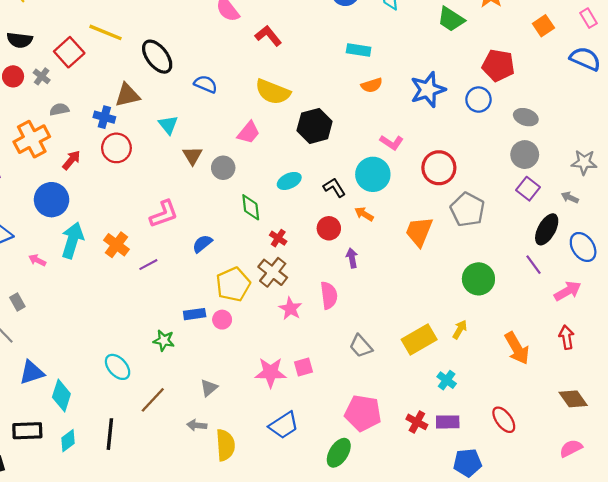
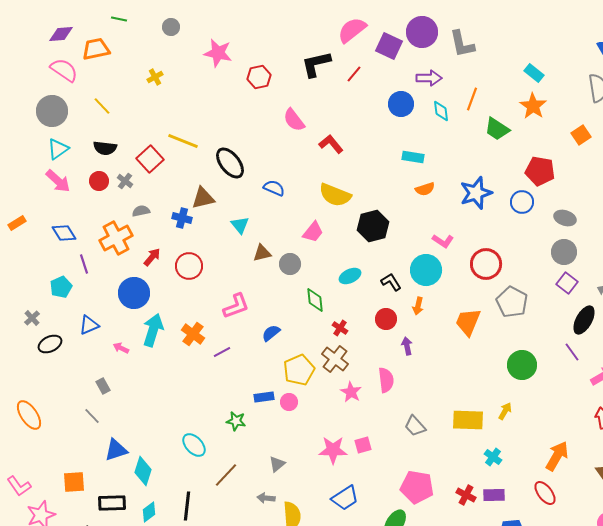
red circle: (116, 148) -> (189, 266), moved
brown triangle: (192, 156) -> (262, 253), turned 48
orange arrow: (364, 214) -> (418, 306), turned -108
yellow rectangle: (419, 339) -> (468, 420), turned 32
orange arrow: (517, 348) -> (557, 456), moved, turned -120

